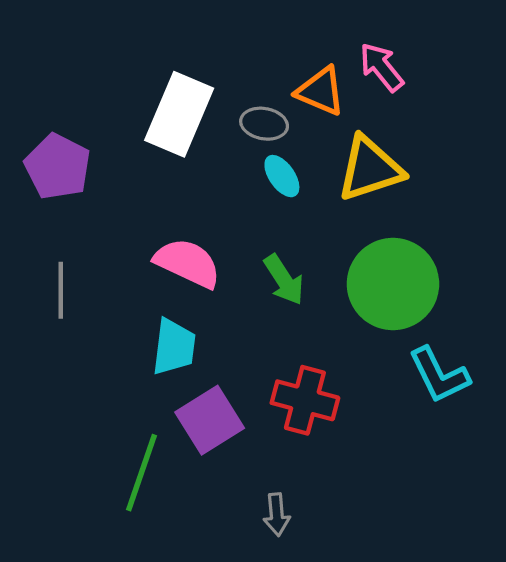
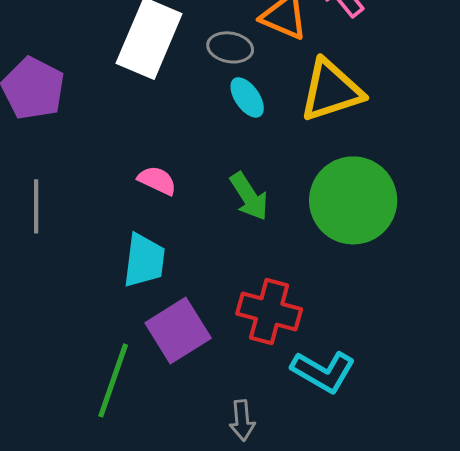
pink semicircle: (188, 263) -> (157, 180), size x0.6
cyan L-shape: (439, 375) -> (323, 371), moved, turned -34

